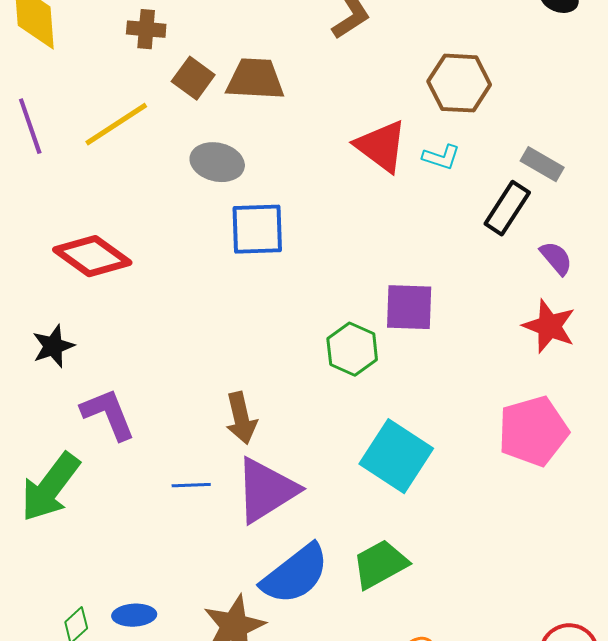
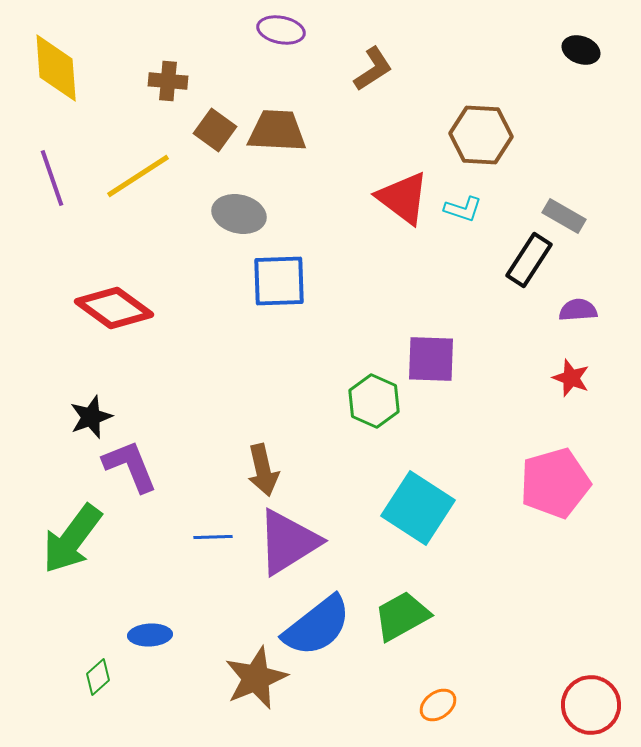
purple semicircle: (556, 258) -> (578, 310), turned -54
red star: (549, 326) -> (571, 378), size x0.7
black star: (53, 346) -> (91, 417), moved
blue ellipse: (134, 615) -> (150, 635), moved

